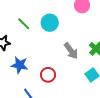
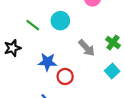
blue star: (20, 65) -> (47, 62), moved

